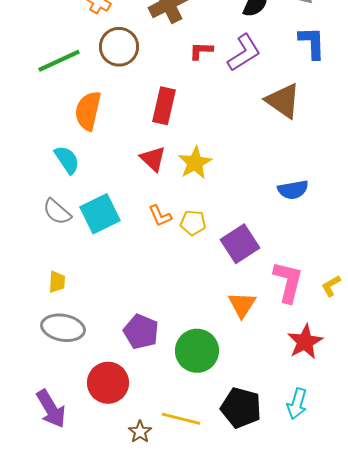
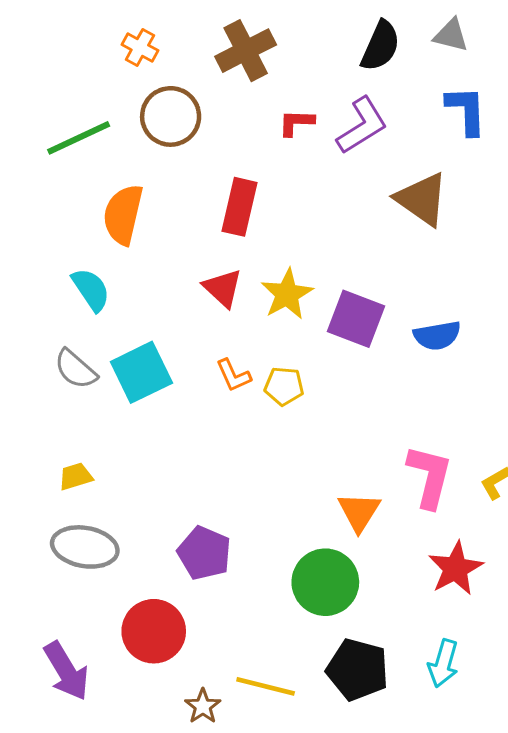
purple square: (240, 244) -> (356, 319), moved, turned -36
yellow trapezoid: (57, 282) -> (76, 476), turned -110
green circle: (197, 351) -> (325, 582), moved

